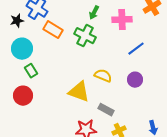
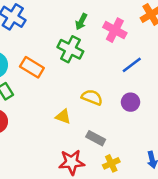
pink cross: (122, 20) -> (115, 30), turned 30
orange rectangle: (53, 30) -> (32, 67), moved
yellow triangle: (79, 92) -> (63, 117), size x0.6

